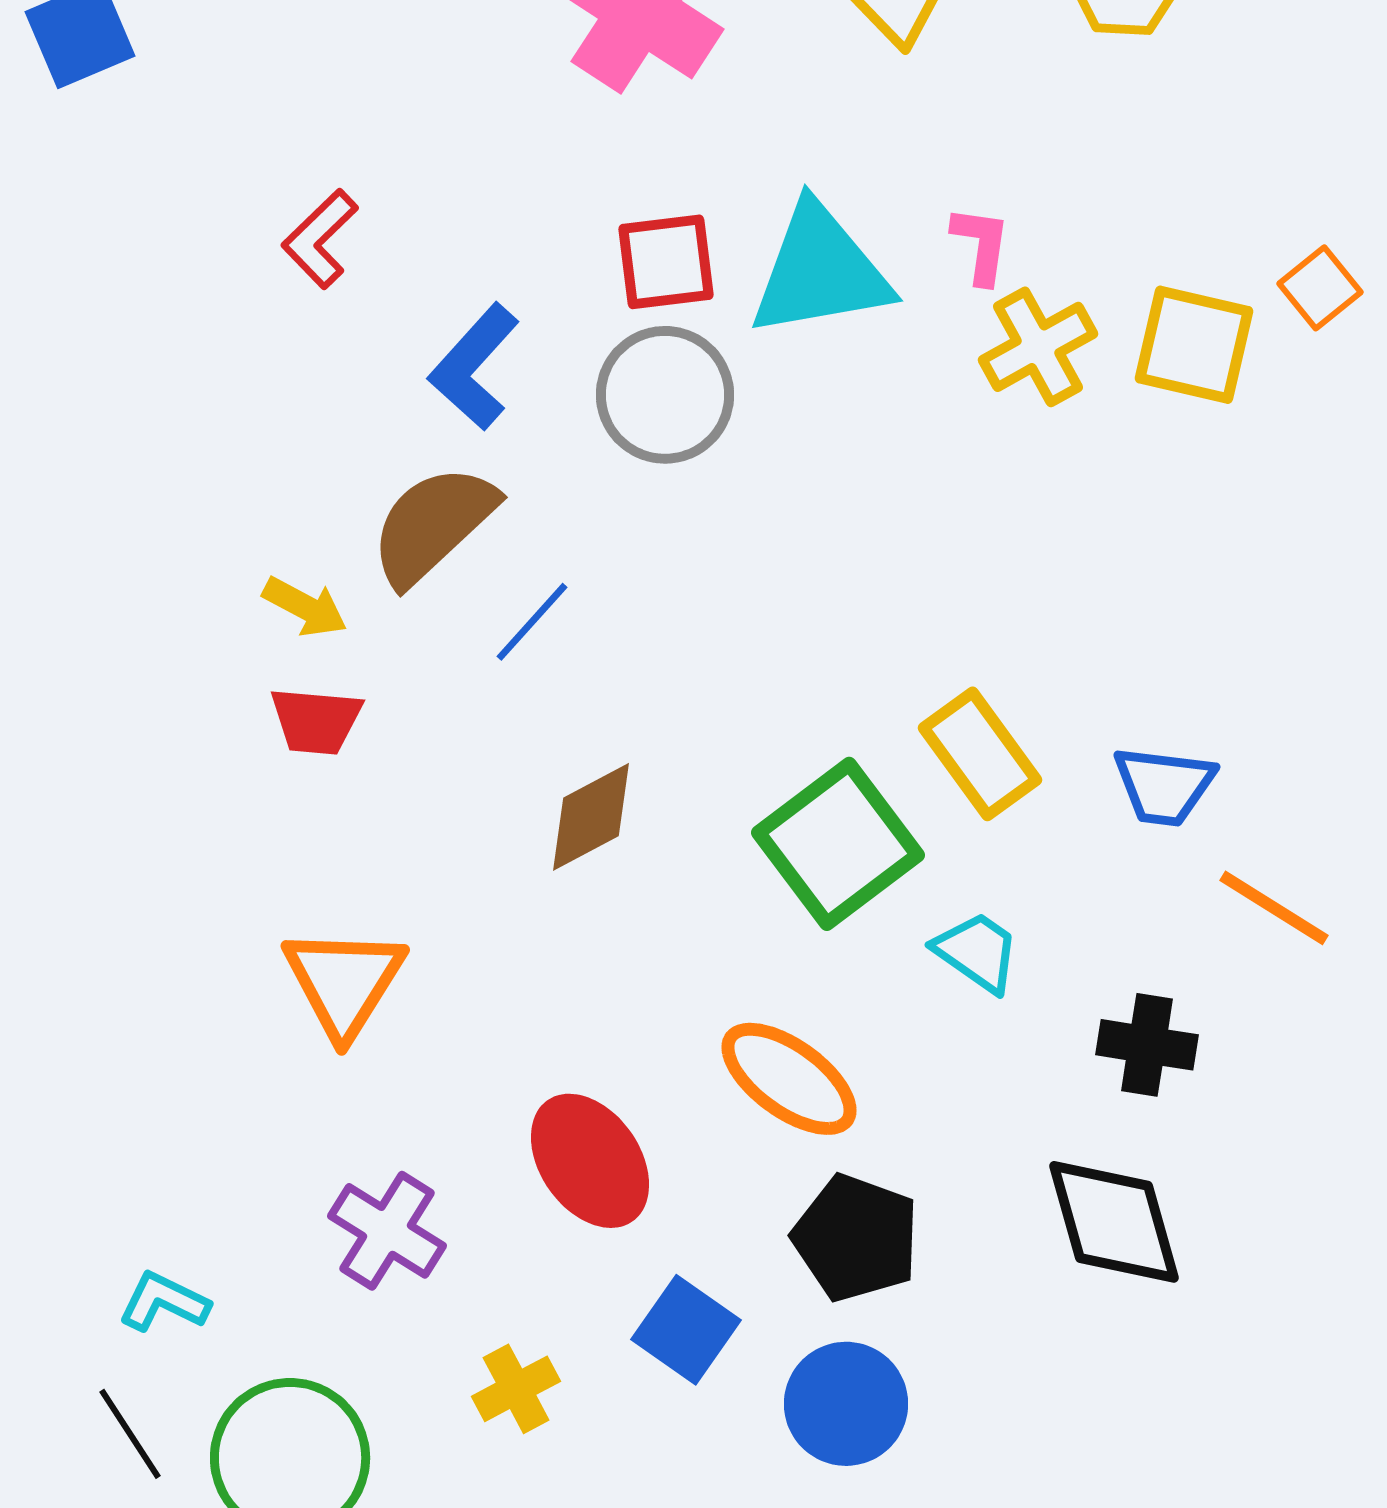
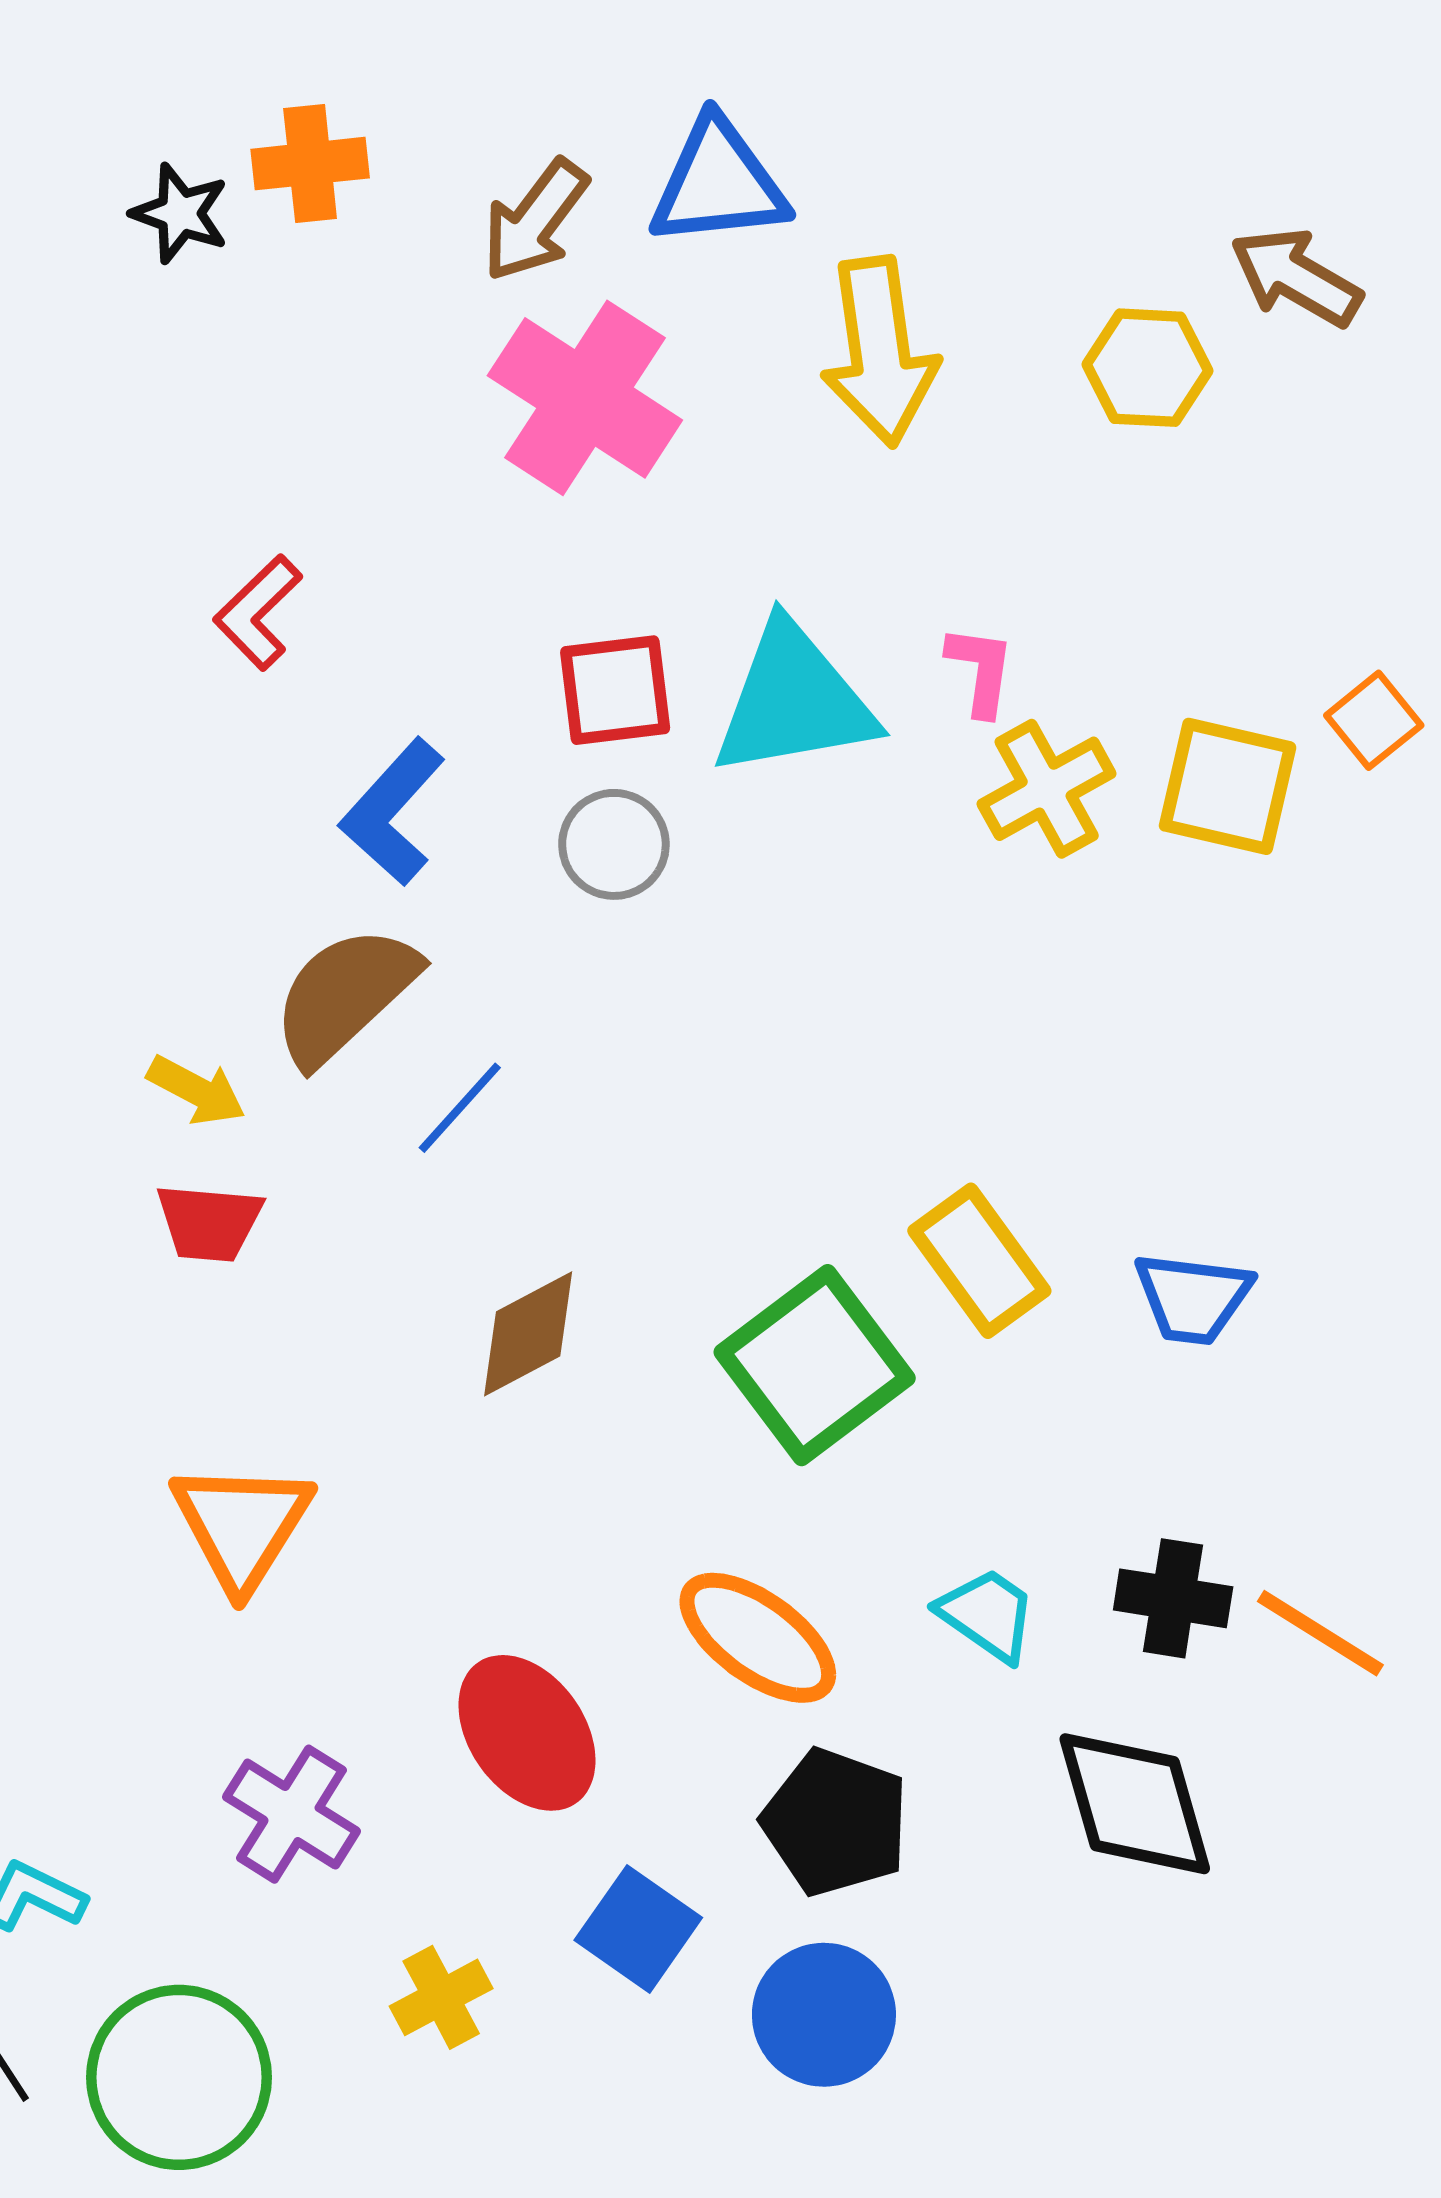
red L-shape: (320, 239) -> (258, 612), moved
gray circle: (665, 395) -> (614, 844), size x0.7
orange line: (1274, 908) -> (1320, 1633), moved
cyan trapezoid: (977, 952) -> (987, 1615), moved

